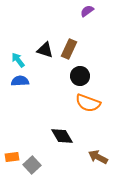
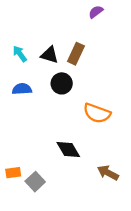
cyan arrow: (18, 60) -> (20, 54), moved
black circle: (80, 76) -> (62, 83), moved

